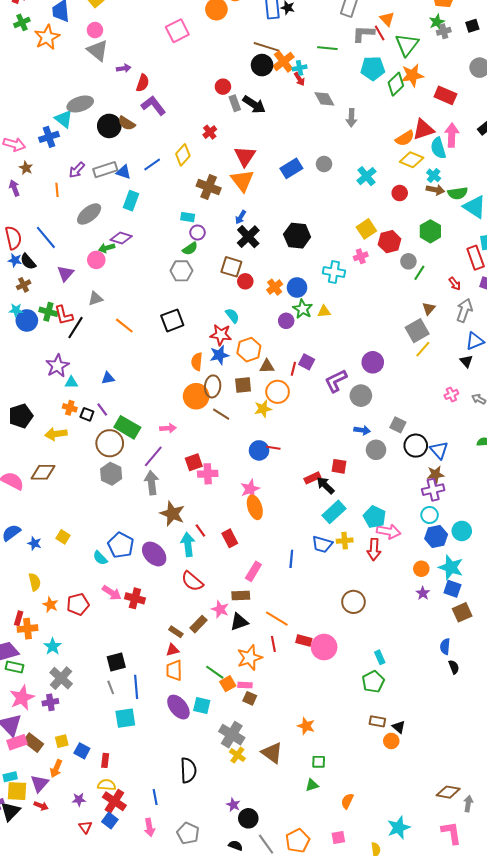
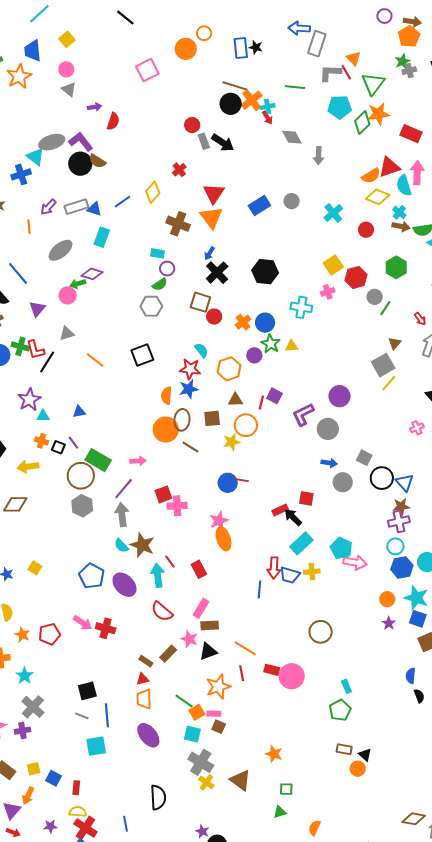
gray triangle: (98, 50) -> (69, 89), size x0.7
purple L-shape: (153, 106) -> (81, 142), moved
orange hexagon: (249, 350) -> (229, 369), moved
red arrow: (374, 549) -> (274, 568), moved
cyan semicircle: (100, 558) -> (121, 546), moved
pink rectangle: (253, 571) -> (201, 608), moved
gray line: (111, 687) -> (82, 716), turned -48
cyan square: (202, 705) -> (192, 734), moved

